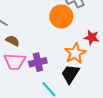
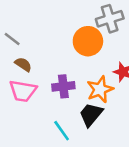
purple cross: (38, 62) -> (63, 86), moved

